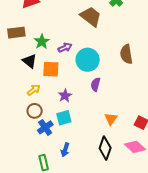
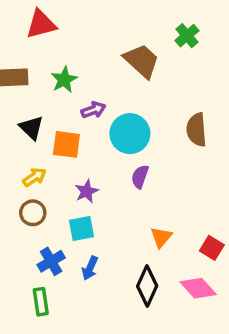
green star: (42, 42) -> (64, 80), moved
blue cross: (45, 127) -> (51, 261), moved
blue arrow: (65, 150) -> (90, 268), moved

